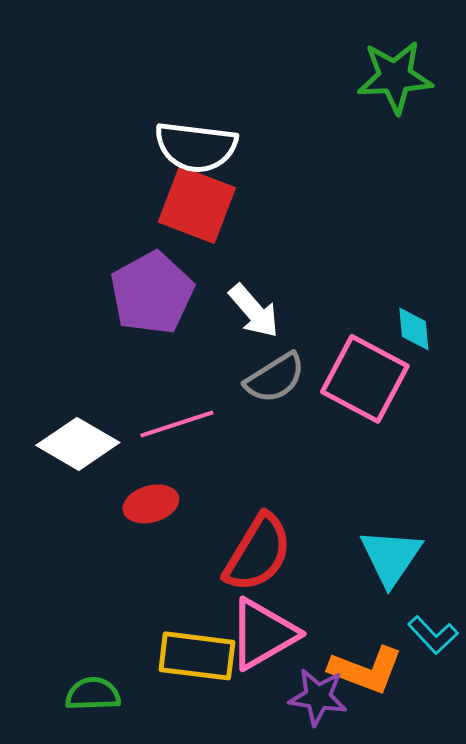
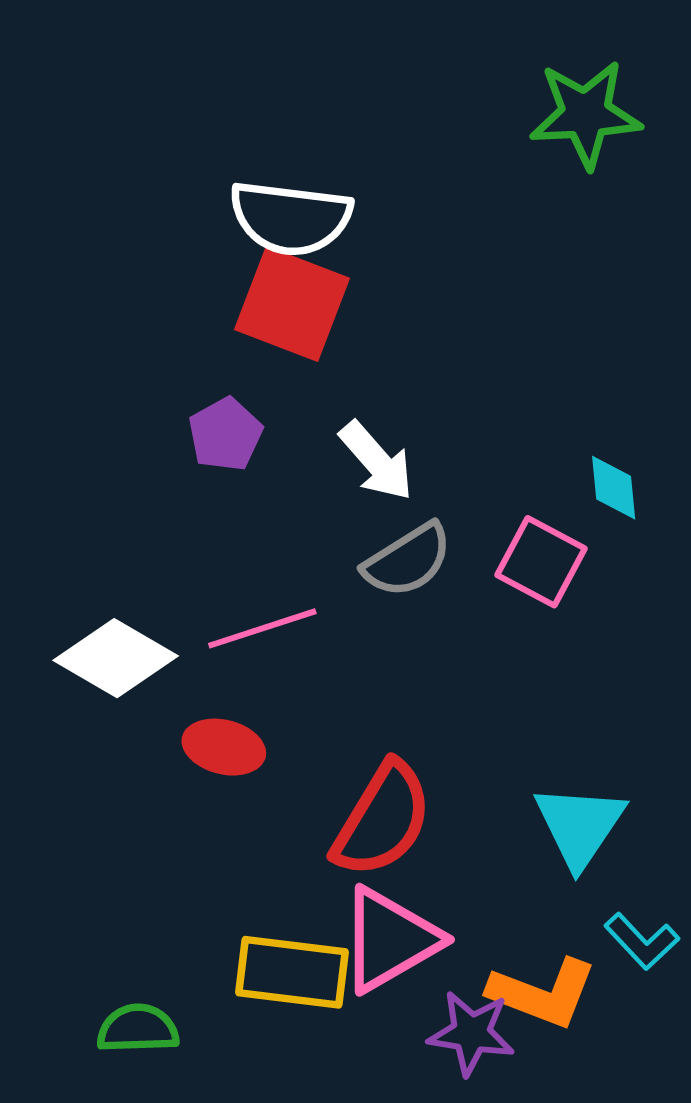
purple pentagon: (152, 293) -> (225, 434), size x0.6
pink square: (365, 379) -> (541, 562), size x0.7
red ellipse: (151, 504) -> (224, 747), turned 30

